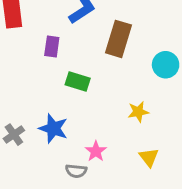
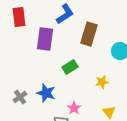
purple rectangle: (52, 47) -> (45, 39), size x1.6
green rectangle: (78, 81) -> (70, 67), moved, turned -49

